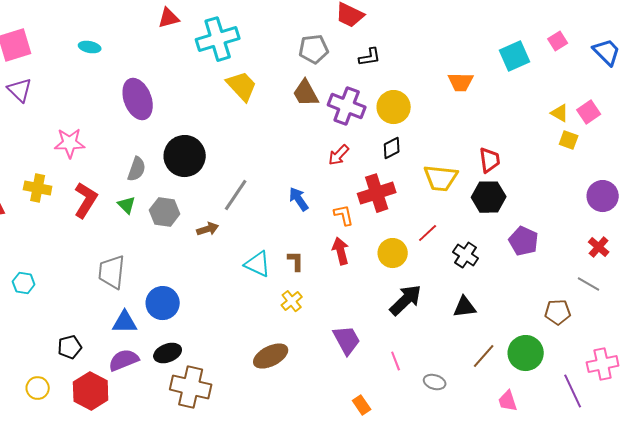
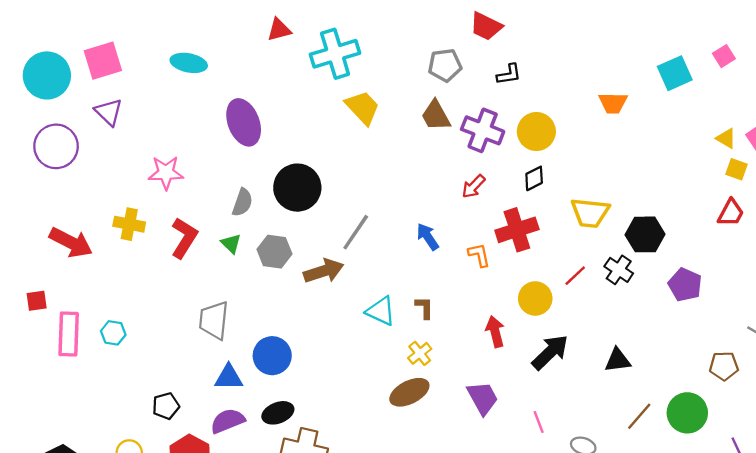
cyan ellipse: (90, 47) -> (189, 63), size x1.4
red trapezoid: (490, 160) -> (731, 213), moved, turned 36
brown arrow: (208, 229) -> (324, 271), size x1.6
red arrow: (341, 251) -> (495, 332), moved
black cross: (466, 255) -> (619, 270), moved
brown ellipse: (271, 356) -> (409, 392), moved

